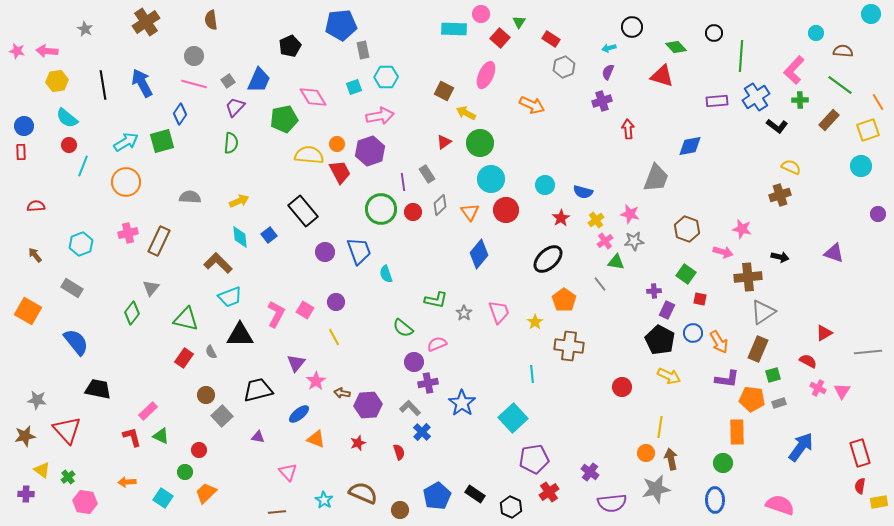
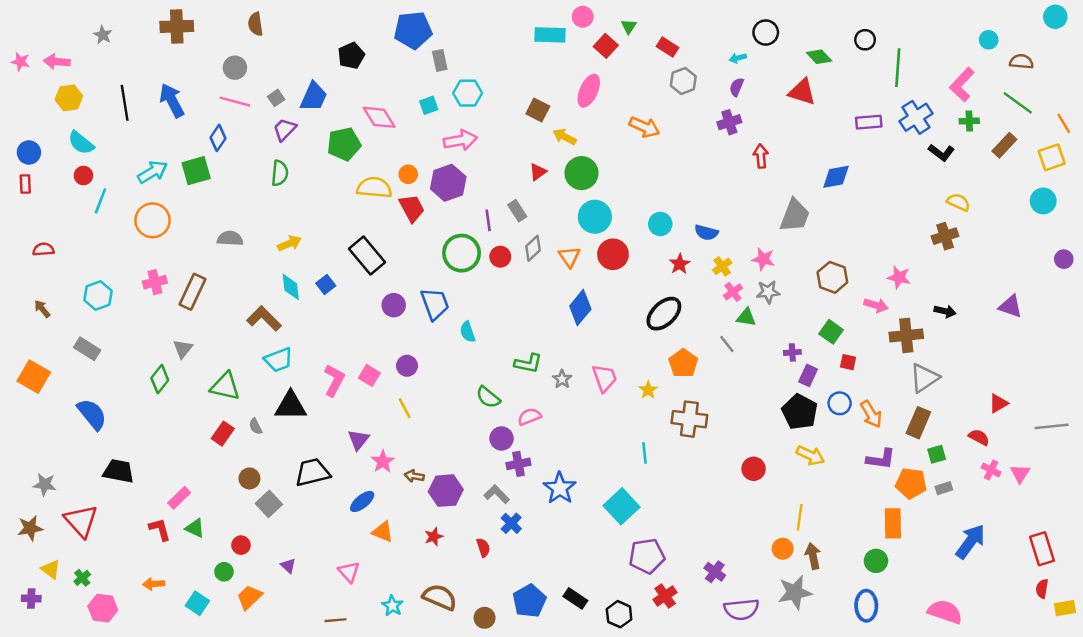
brown cross: (146, 22) -> (177, 26), turned 32
purple triangle: (258, 437) -> (288, 566), moved, turned 32

